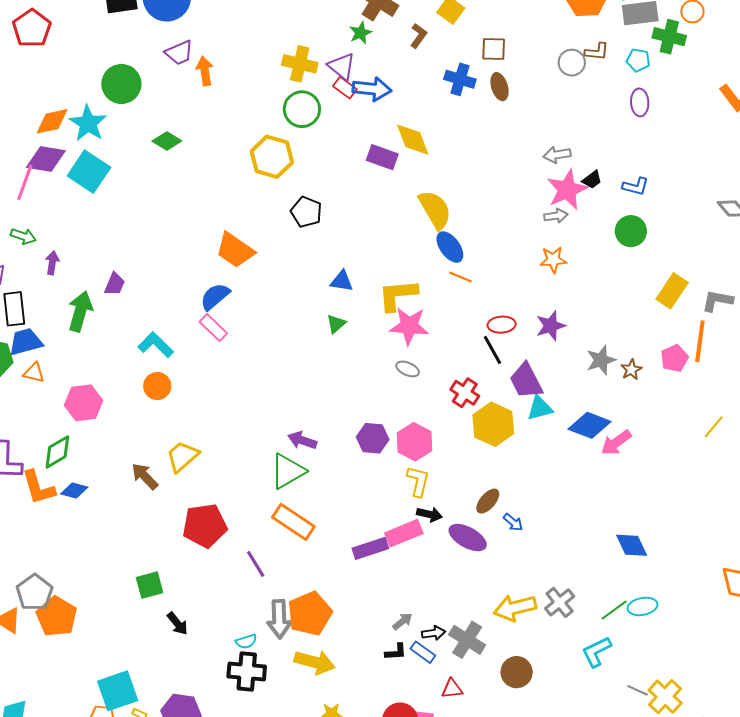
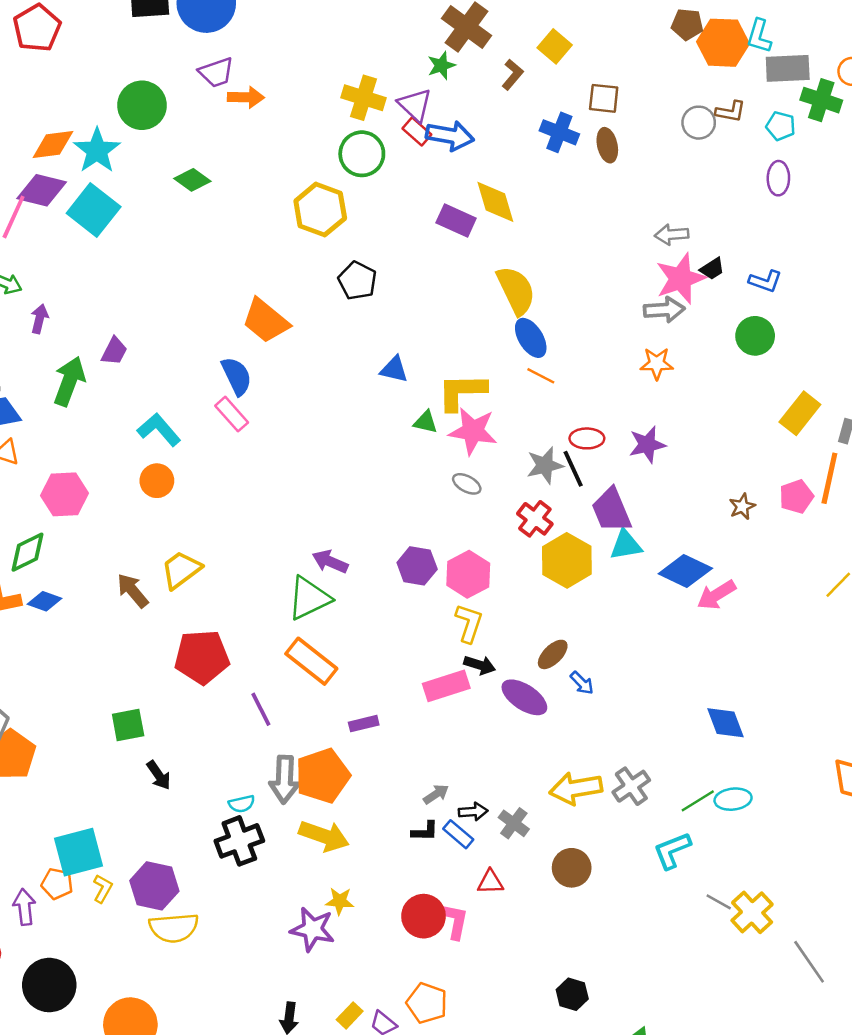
orange arrow: (205, 71) -> (246, 97), turned 96
gray arrow: (556, 216) -> (664, 310), size x1.4
blue semicircle: (215, 297) -> (237, 376), turned 100
green triangle: (336, 324) -> (426, 422), moved, turned 50
gray star: (601, 360) -> (545, 465), moved
purple rectangle: (370, 548) -> (364, 724), moved, size x0.7
gray cross: (467, 640) -> (514, 823), size x0.7
black cross: (247, 672) -> (239, 841), turned -30

